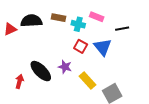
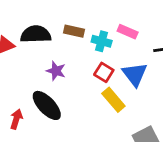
purple star: (65, 67) -> (56, 71), moved
yellow rectangle: (88, 81) -> (113, 100), moved

